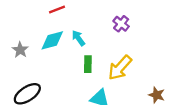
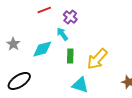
purple cross: (121, 24) -> (70, 17), moved
cyan diamond: (52, 40) -> (42, 49), moved

